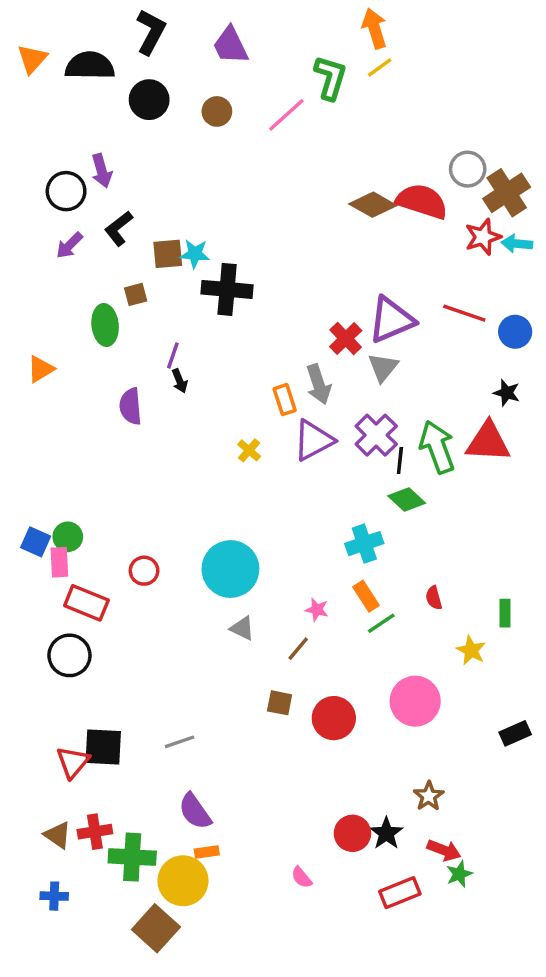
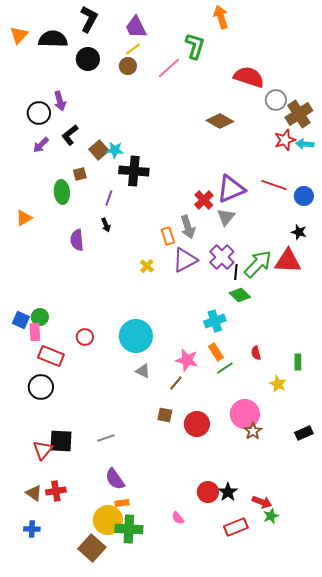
yellow line: (380, 67) -> (133, 49), moved
red semicircle: (422, 201) -> (249, 77), moved
brown square: (168, 254) -> (99, 150), turned -36
purple line: (173, 355) -> (109, 198), moved
green arrow: (437, 447) -> (258, 264), turned 64
pink star: (317, 610) -> (187, 360), size x1.6
brown star: (429, 796) -> (253, 431), moved
green cross: (132, 857) -> (129, 529), moved

